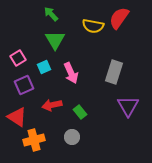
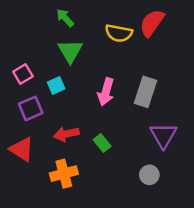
pink arrow: (71, 73) -> (106, 92), moved, turned 40
gray circle: (72, 137) -> (149, 175), moved
orange cross: (34, 140) -> (64, 174), moved

